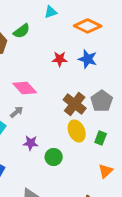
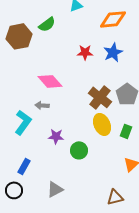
orange diamond: (88, 26) -> (113, 19), turned -32
blue star: (88, 59) -> (113, 52), turned 30
gray arrow: (17, 112) -> (42, 105), turned -136

